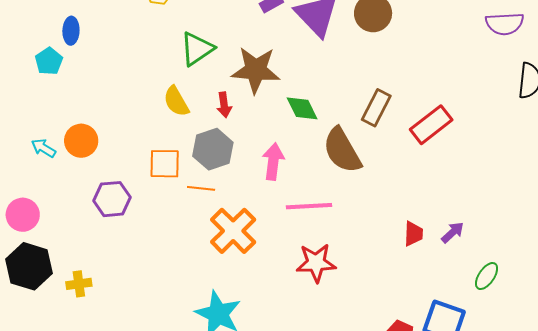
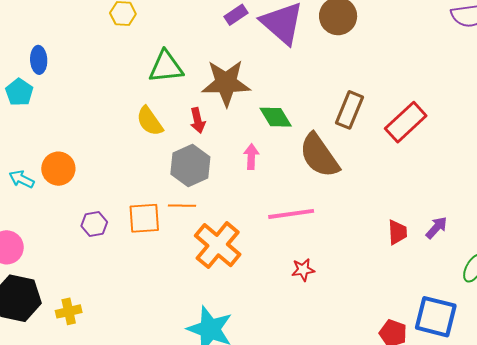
green triangle: (197, 49) -> (166, 67), turned 33
pink arrow: (273, 161) -> (251, 157), moved, size x0.7
orange square: (165, 164) -> (144, 218), moved
purple hexagon: (112, 199) -> (94, 224), size x0.7
red star: (316, 263) -> (303, 270), size x0.6

